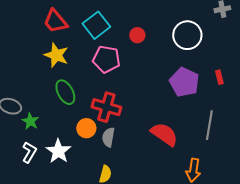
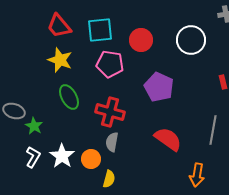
cyan square: (96, 25) -> (100, 30), turned 32
red circle: (137, 35) -> (141, 40), size x1.5
purple pentagon: (184, 82) -> (159, 87), moved
orange circle: (86, 128) -> (91, 159), moved

